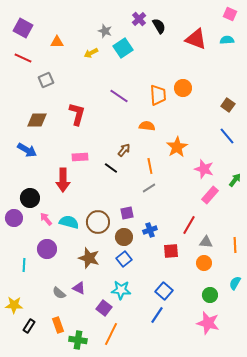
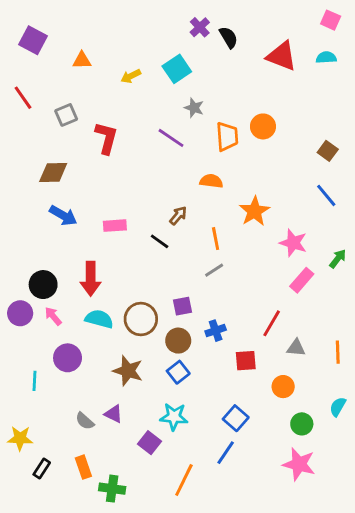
gray star: (105, 31) -> (194, 108), moved
red line: (23, 58) -> (23, 98), moved, turned 30
red L-shape: (77, 114) -> (106, 138), moved
blue arrow: (27, 150) -> (63, 216), moved
red arrow: (63, 180) -> (91, 279), moved
pink arrow: (46, 219) -> (53, 316), moved
orange circle: (204, 263) -> (283, 387), moved
orange line: (111, 334) -> (184, 480), moved

